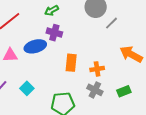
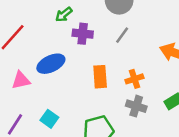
gray line: (111, 23) -> (122, 35), moved
purple cross: (54, 33) -> (83, 34), moved

